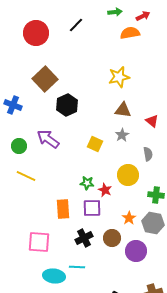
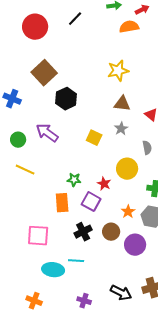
green star: (87, 183) -> (74, 180), moved
purple square: (92, 208) -> (91, 202), turned 30

